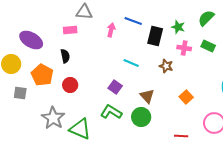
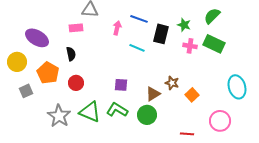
green rectangle: (208, 46) -> (214, 44), size x1.5
cyan line: (131, 63) -> (137, 48), moved
brown star: (166, 66) -> (172, 83), moved
purple square: (115, 87) -> (121, 85), turned -32
gray square: (20, 93) -> (26, 91), turned -32
brown triangle: (147, 96) -> (153, 94), turned 42
green triangle: (80, 129) -> (90, 112), moved

